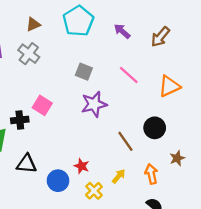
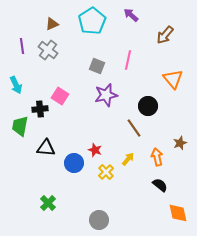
purple arrow: (122, 31) -> (131, 15), moved
pink line: (129, 75) -> (128, 60), moved, turned 60
orange triangle: (169, 86) -> (173, 79), turned -45
black circle: (155, 128) -> (148, 106), moved

